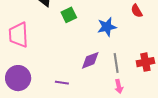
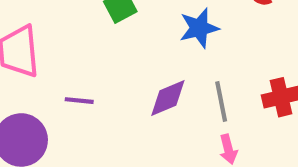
purple line: (62, 83) -> (79, 101), moved

